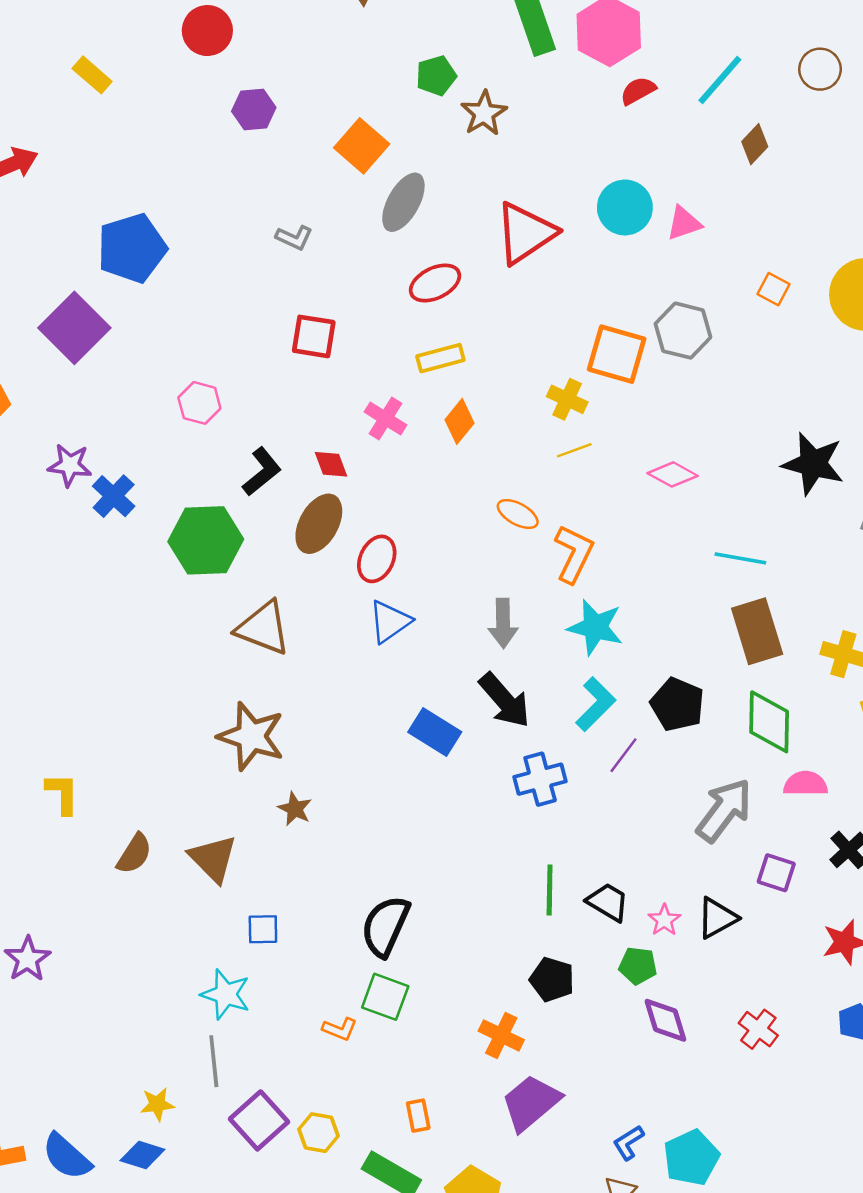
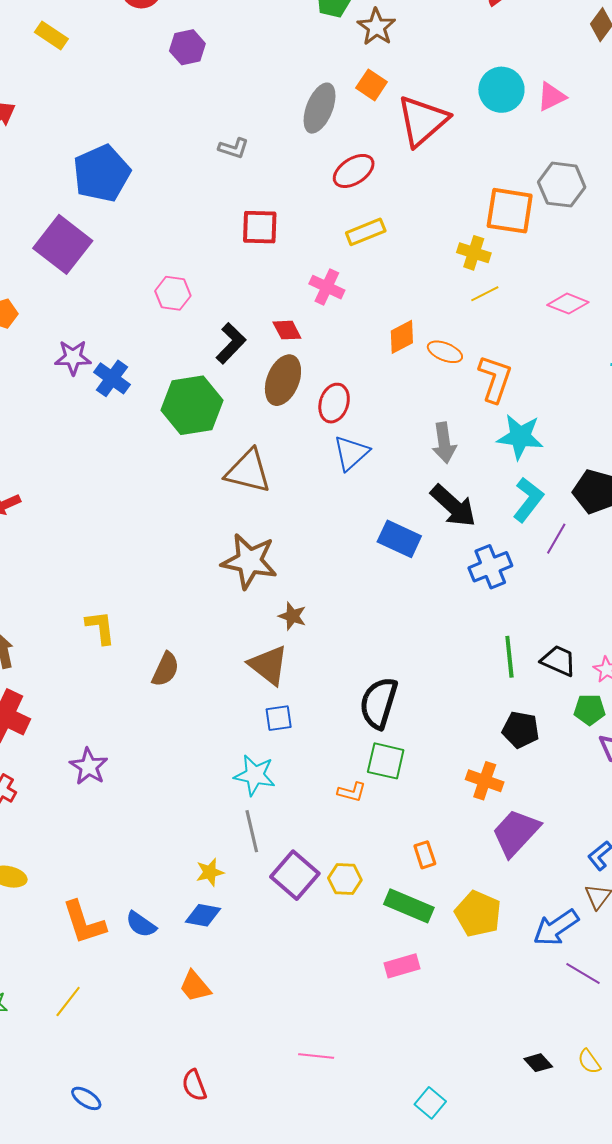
orange square: (362, 146) -> (371, 85), moved, size x0.7
orange diamond: (460, 421) -> (402, 337), moved, turned 30
brown triangle: (213, 859) -> (268, 665), moved
blue semicircle: (67, 1157) -> (141, 924), size x0.7

